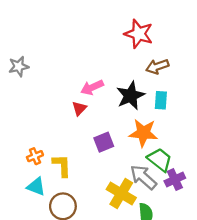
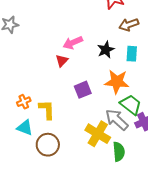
black star: (131, 96) -> (106, 50), size x0.7

